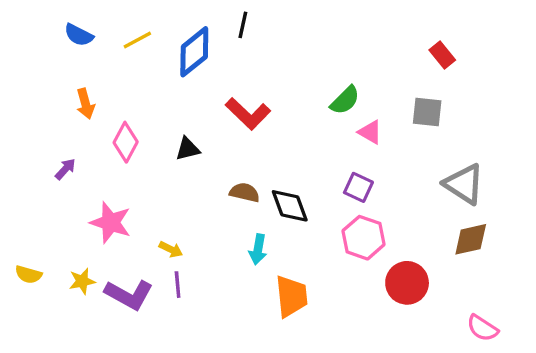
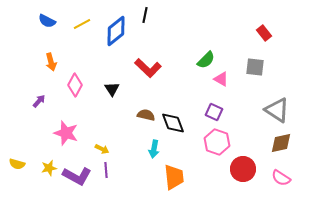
black triangle: (188, 149) -> (112, 89), turned -49
pink semicircle: (482, 328) -> (281, 178), moved

